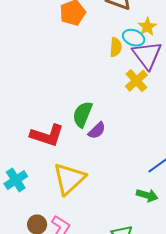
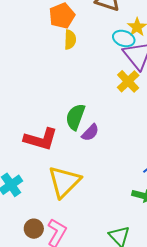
yellow semicircle: (116, 47) -> (70, 40), moved

